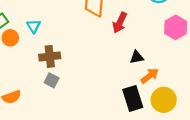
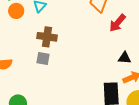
gray square: (52, 80) -> (43, 59), turned -32

